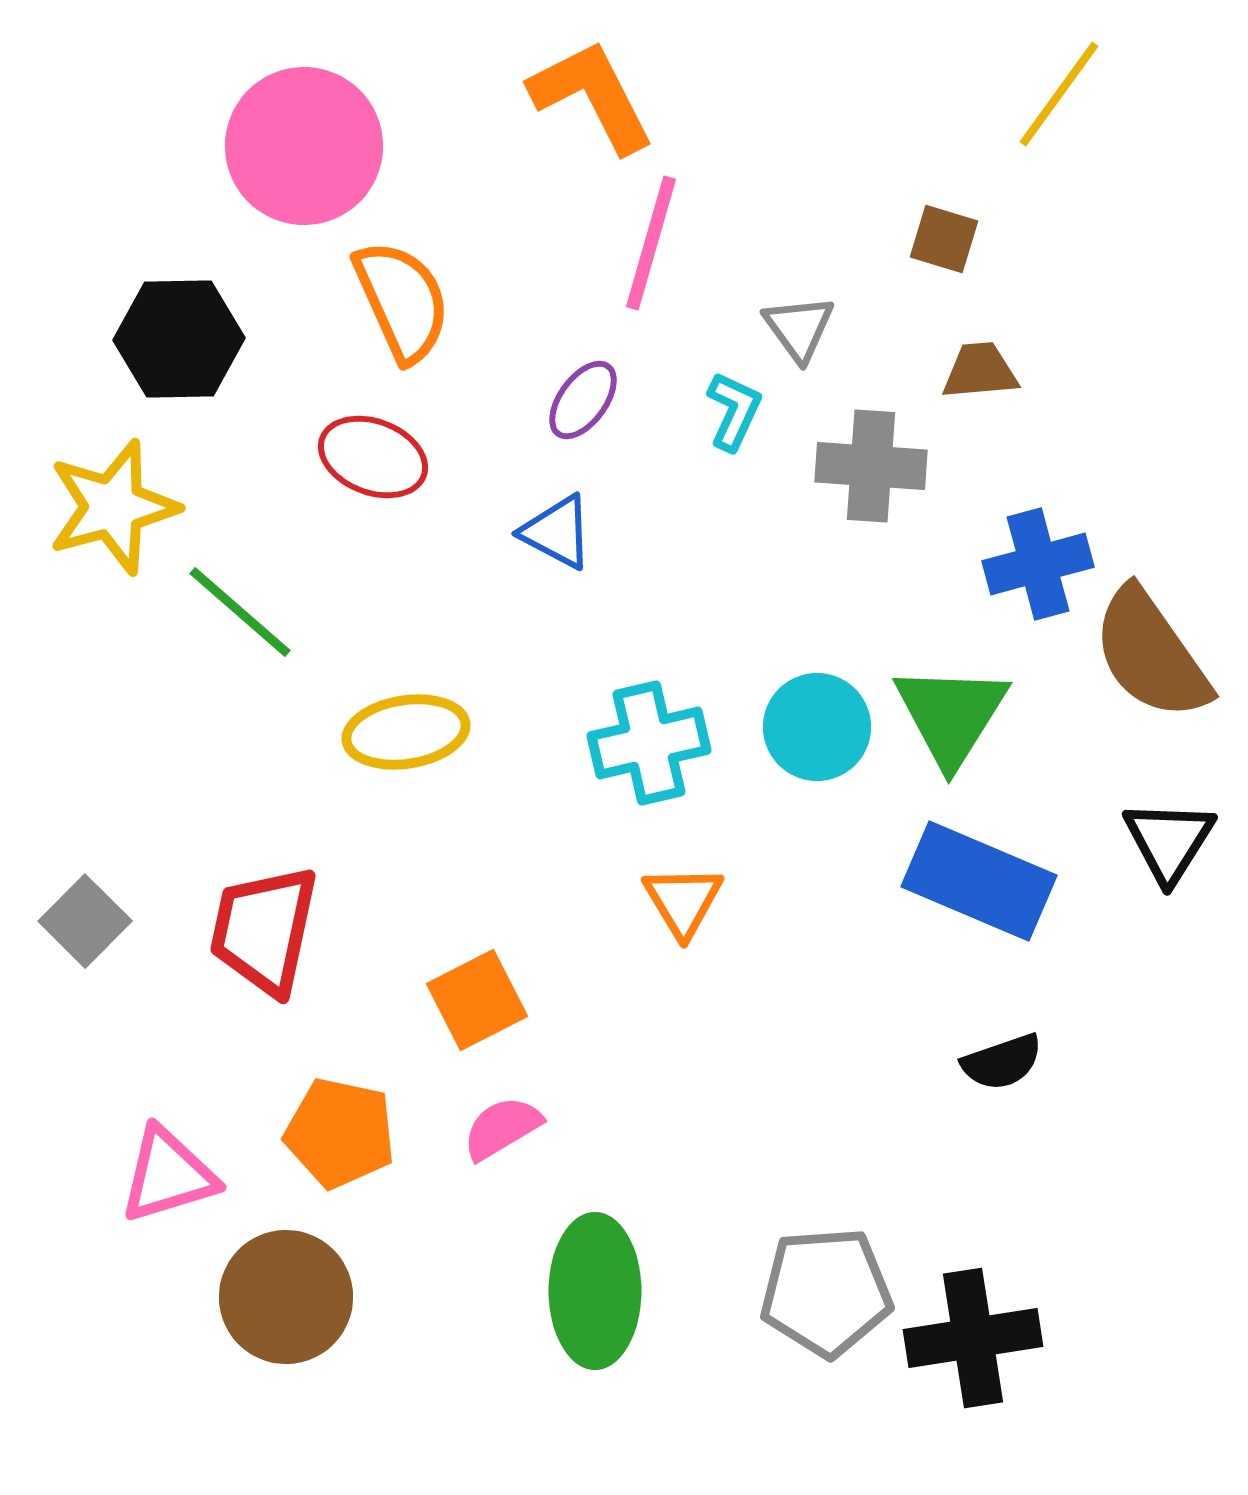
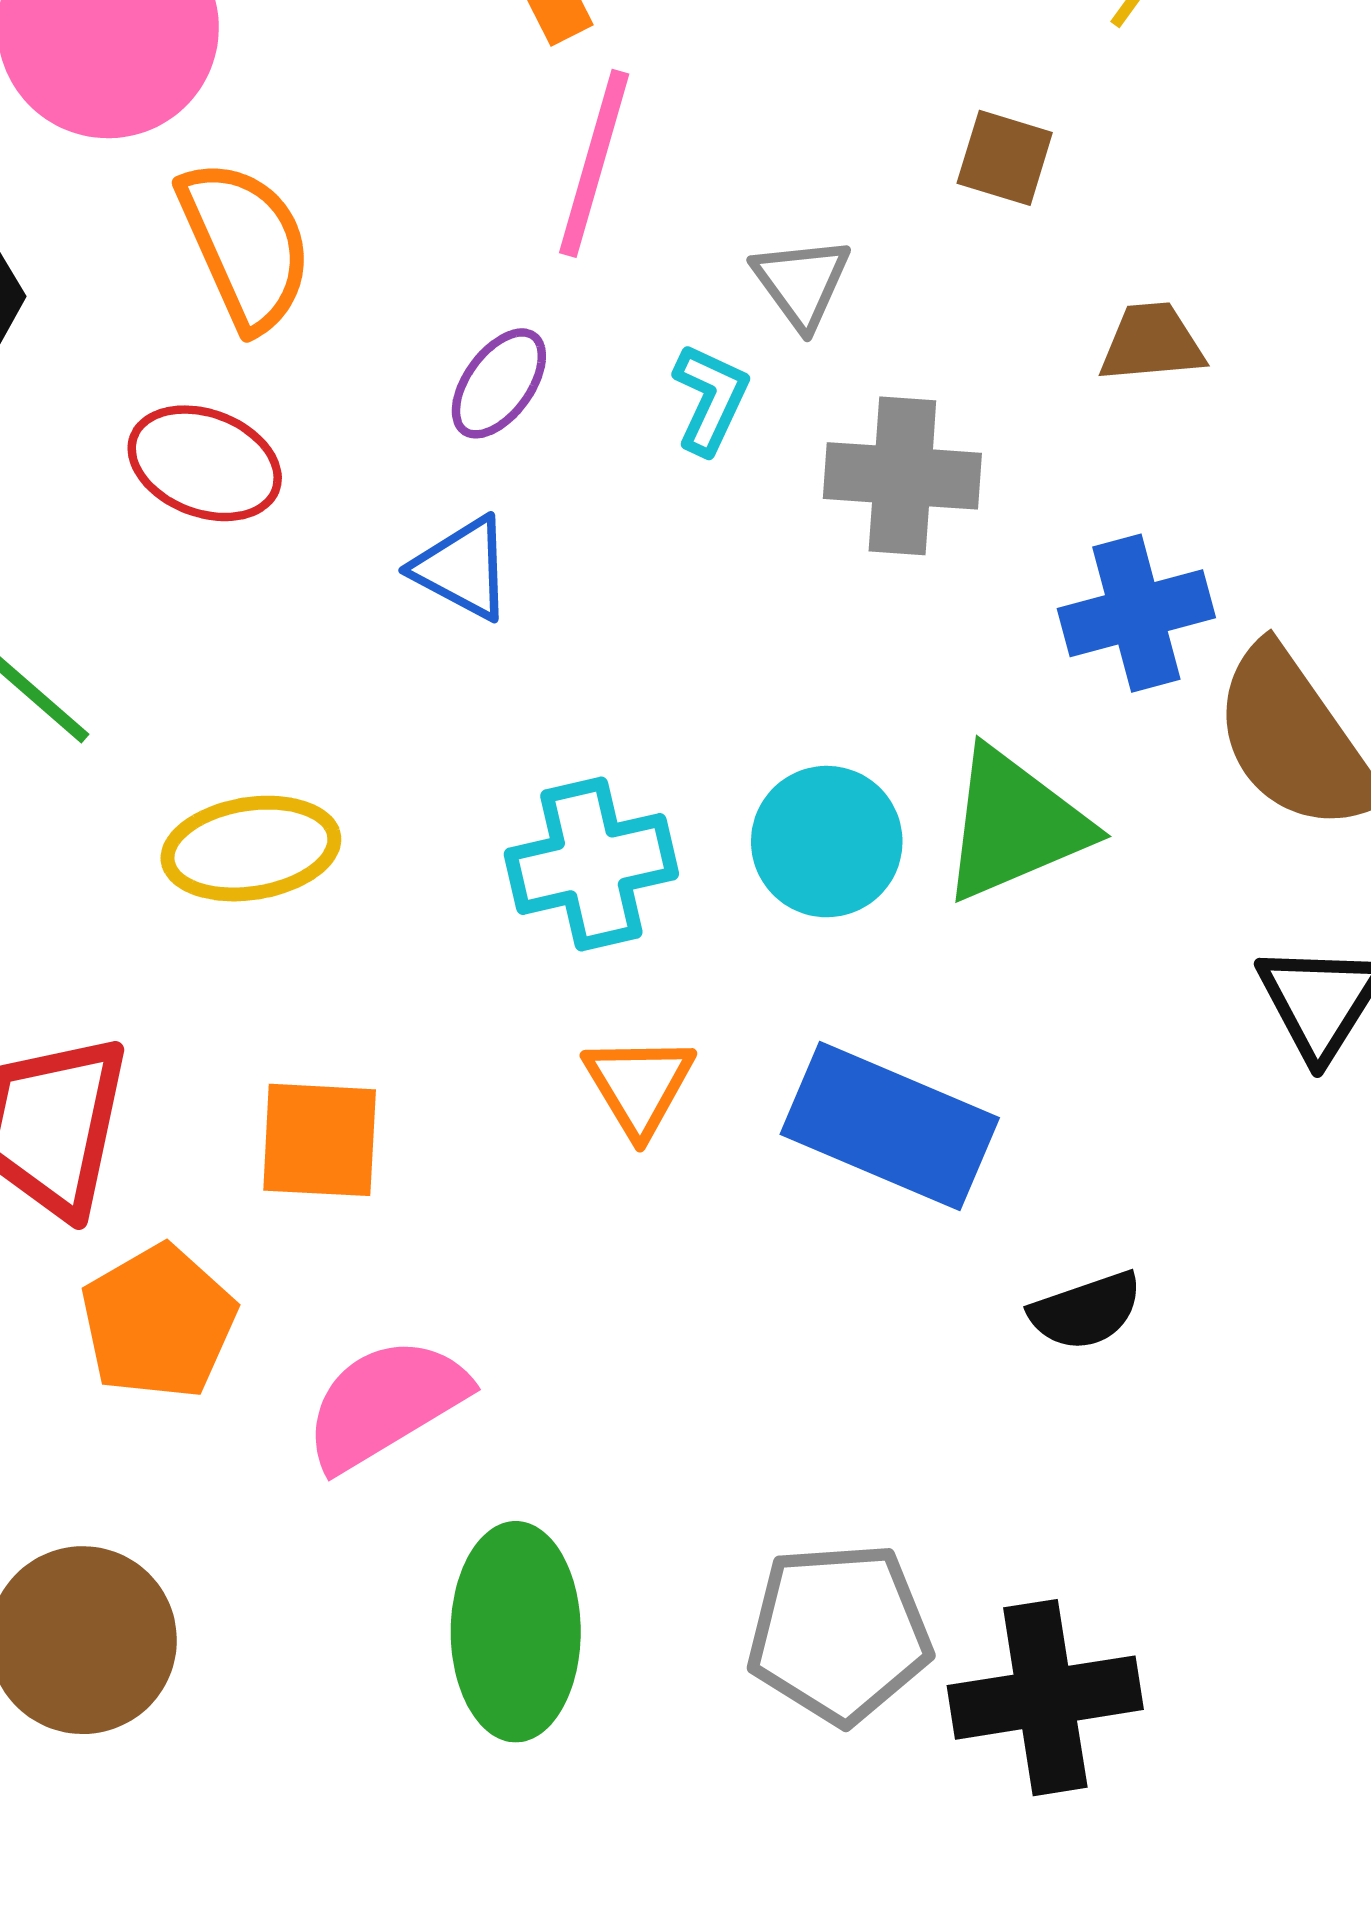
brown trapezoid: (980, 371) -> (1152, 343), moved
green triangle: (951, 715) -> (1014, 825), turned 35
blue rectangle: (979, 881) -> (890, 1126), moved
orange square: (477, 1000) -> (320, 1140), moved, turned 30
pink semicircle: (502, 1128) -> (385, 1403), size x1.5
orange pentagon: (340, 1133) -> (158, 1322), moved, turned 30

